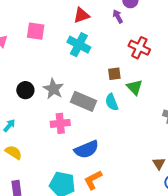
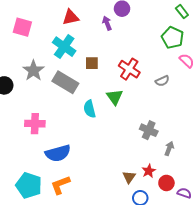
red cross: (139, 48) -> (129, 69), moved
brown square: (114, 74) -> (92, 63), moved
gray star: (53, 89) -> (33, 71), moved
gray rectangle: (84, 101) -> (65, 82), moved

